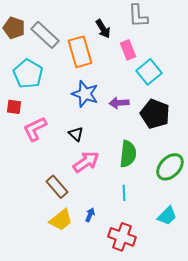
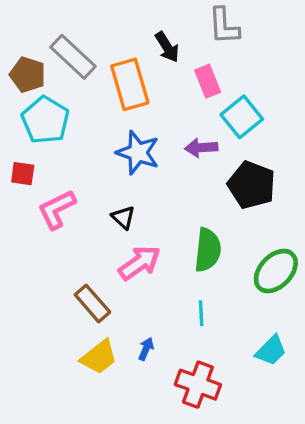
brown pentagon: (14, 28) -> (28, 75), moved
purple arrow: (119, 103) -> (201, 148), moved

